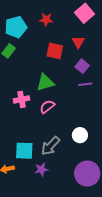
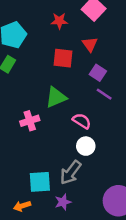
red star: (46, 19) -> (59, 21), moved
purple line: (85, 84) -> (104, 94), turned 48
pink semicircle: (47, 107) -> (82, 121), moved, turned 77
white circle: (80, 135) -> (86, 146), moved

